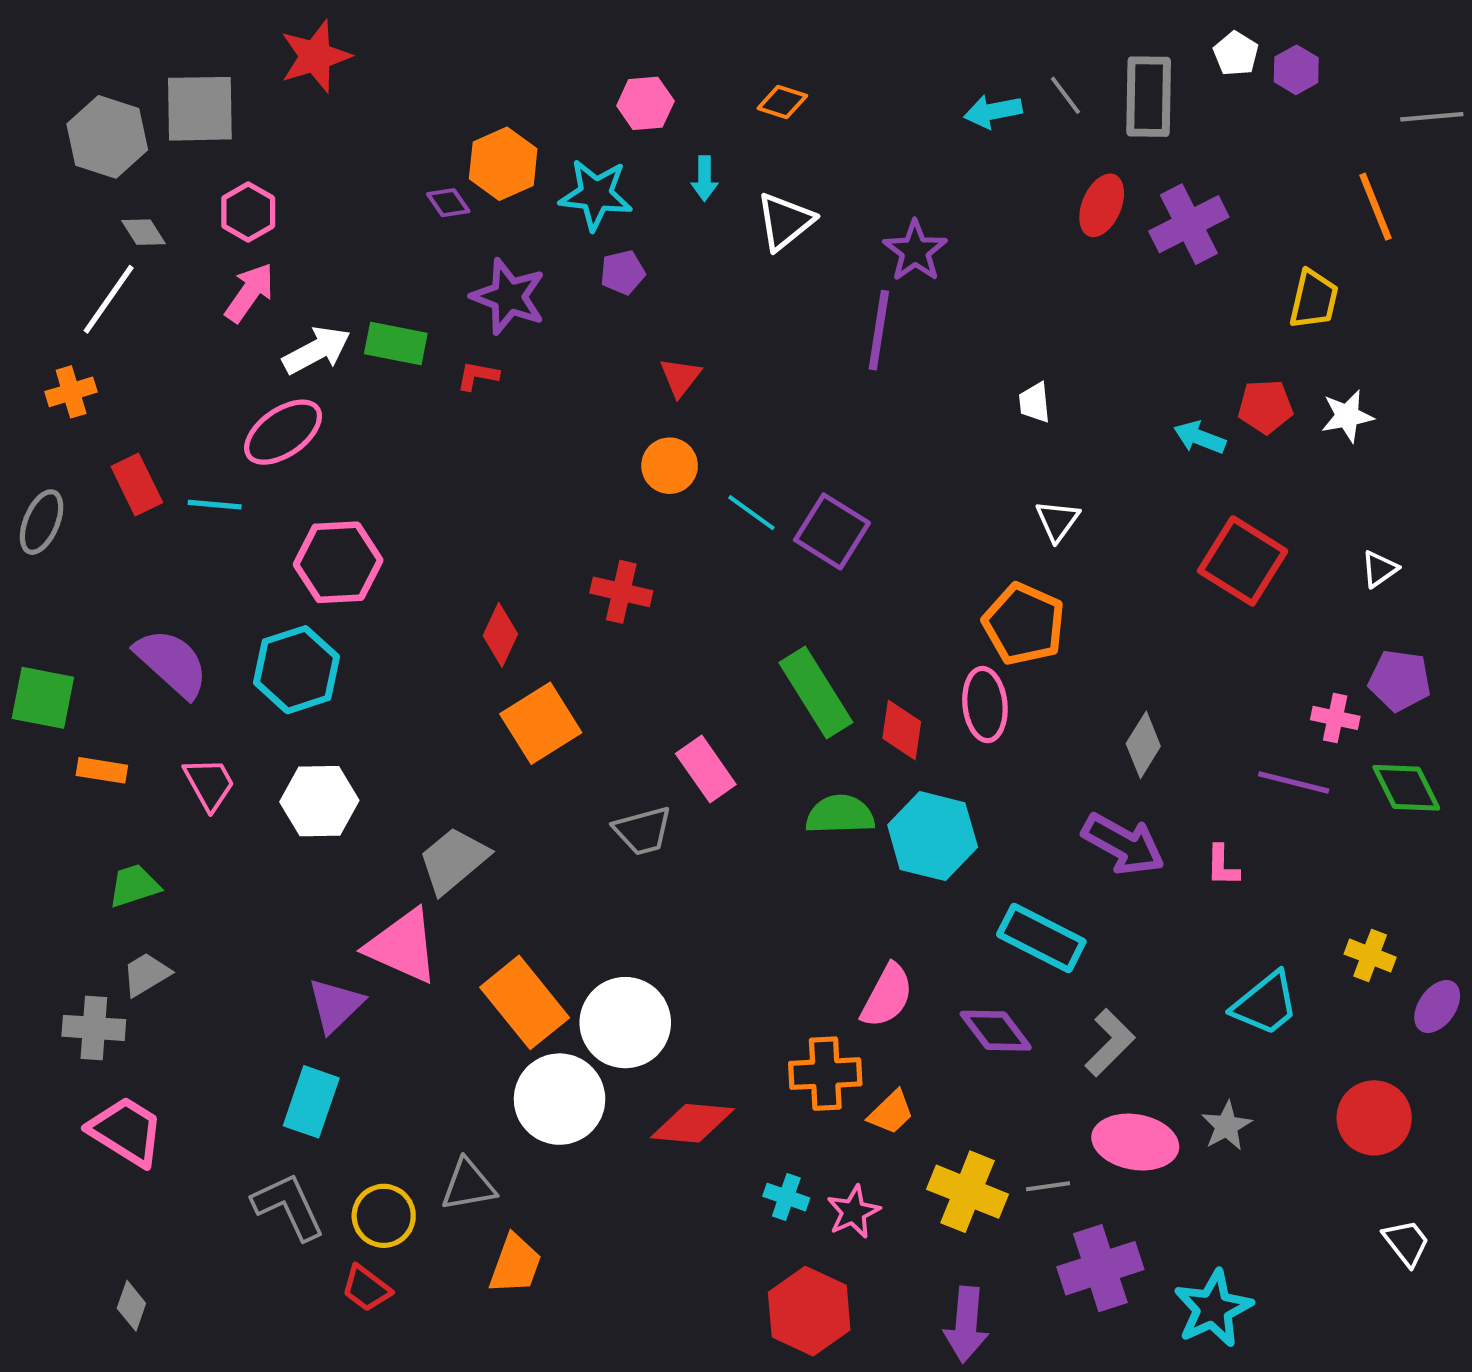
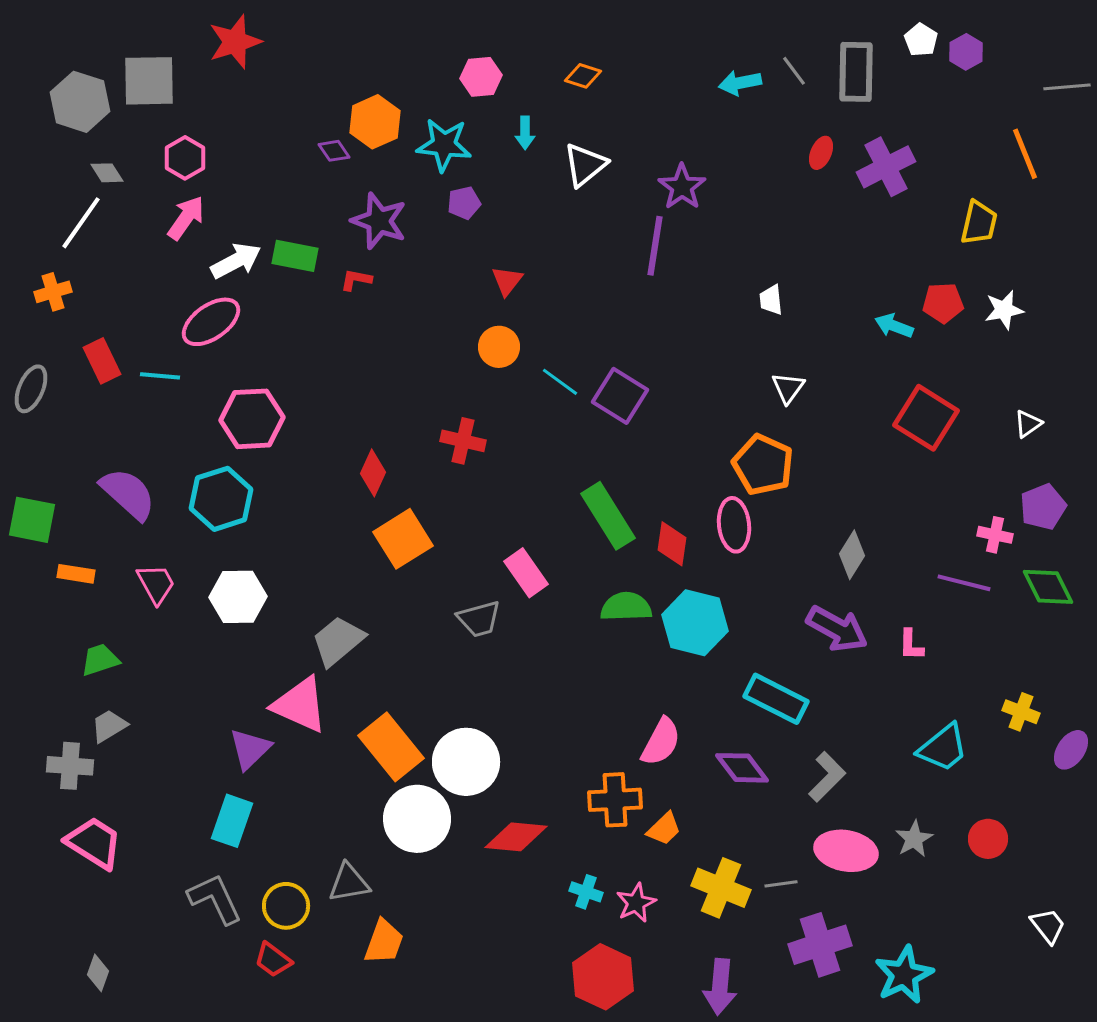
red ellipse: (1102, 205) -> (821, 153), size x0.7
purple pentagon: (1400, 680) -> (1043, 507), turned -30
red circle: (1374, 1118) -> (988, 839), moved, size x0.7

